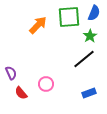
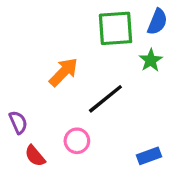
orange arrow: (38, 25) -> (64, 72), moved
black line: (84, 59) -> (105, 99), moved

